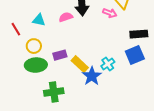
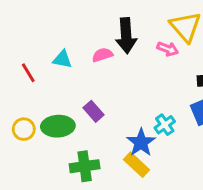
yellow circle: (34, 46) -> (24, 129), moved
purple rectangle: (60, 55) -> (94, 111), turned 64
yellow rectangle: (80, 64) -> (137, 165), moved

